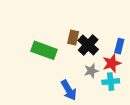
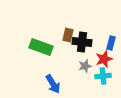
black cross: (88, 45) -> (82, 42), turned -36
blue arrow: (69, 90) -> (53, 84), moved

